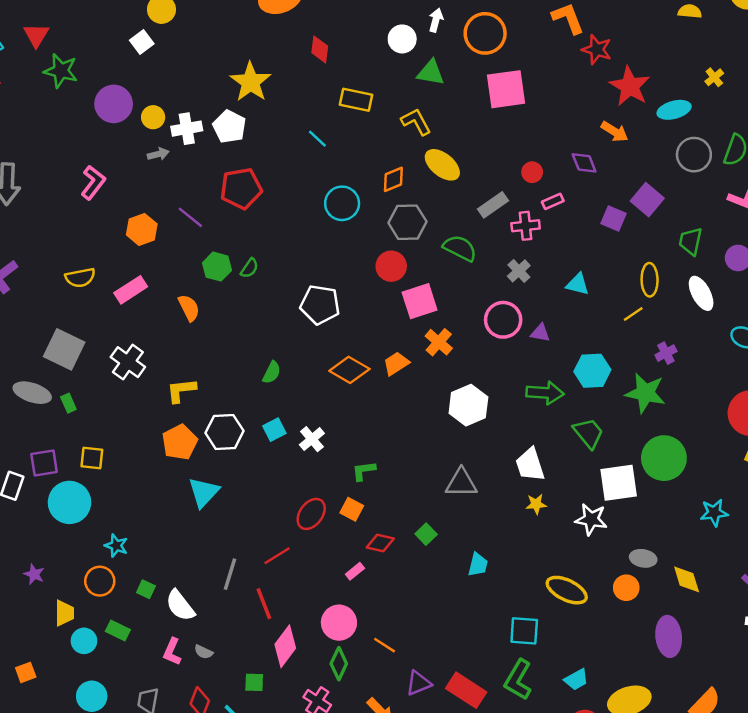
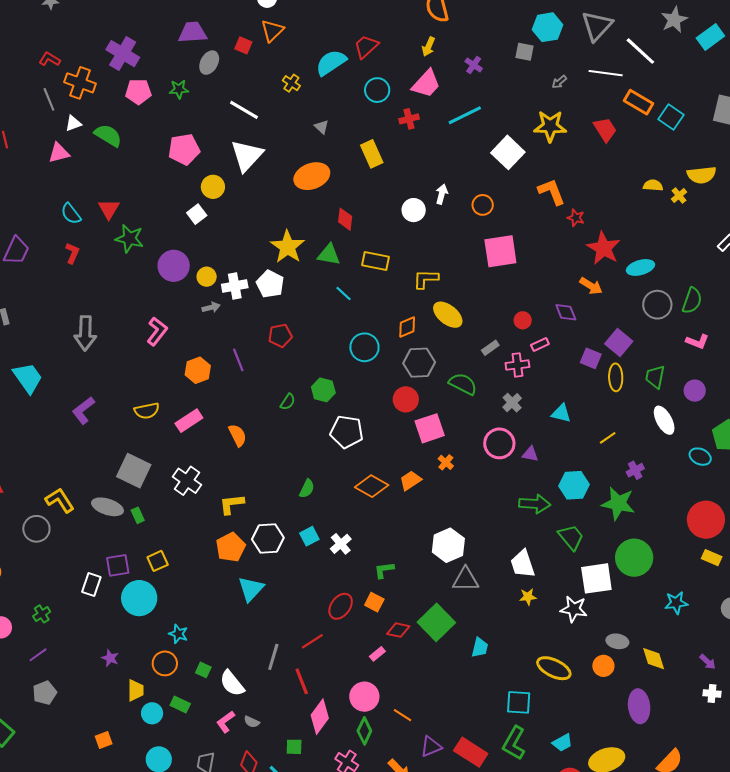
orange circle: (485, 33) -> (483, 205), size x0.6
red star: (597, 50) -> (576, 218), size x0.7
green triangle: (431, 73) -> (329, 255), moved
yellow cross: (714, 77) -> (679, 195), moved
yellow L-shape: (416, 122) -> (426, 279), turned -60
red pentagon: (241, 188) -> (280, 336), size x0.7
gray rectangle: (493, 205) -> (490, 348), size x0.7
purple line: (190, 217) -> (238, 360), turned 30
green hexagon: (217, 267) -> (323, 390), moved
yellow ellipse: (650, 280) -> (616, 377), moved
orange cross: (439, 342) -> (446, 462), size x0.7
white hexagon: (468, 405) -> (448, 545), moved
yellow square: (92, 458) -> (158, 561), turned -30
green square: (426, 534) -> (436, 622), size x2.0
pink L-shape: (172, 652) -> (226, 722), turned 30

